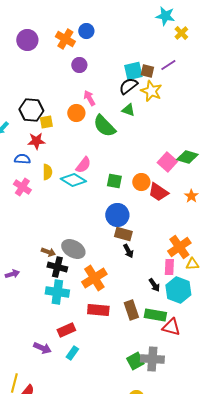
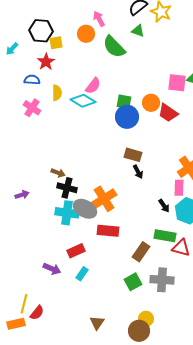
red star: (36, 141) -> (46, 62), turned -30
pink square: (167, 162) -> (177, 83), turned -36
blue circle: (117, 215) -> (127, 117), moved
gray ellipse: (73, 249) -> (85, 209), moved
brown rectangle: (131, 310) -> (141, 252), moved, turned 54
green square: (135, 361) -> (133, 282), moved

